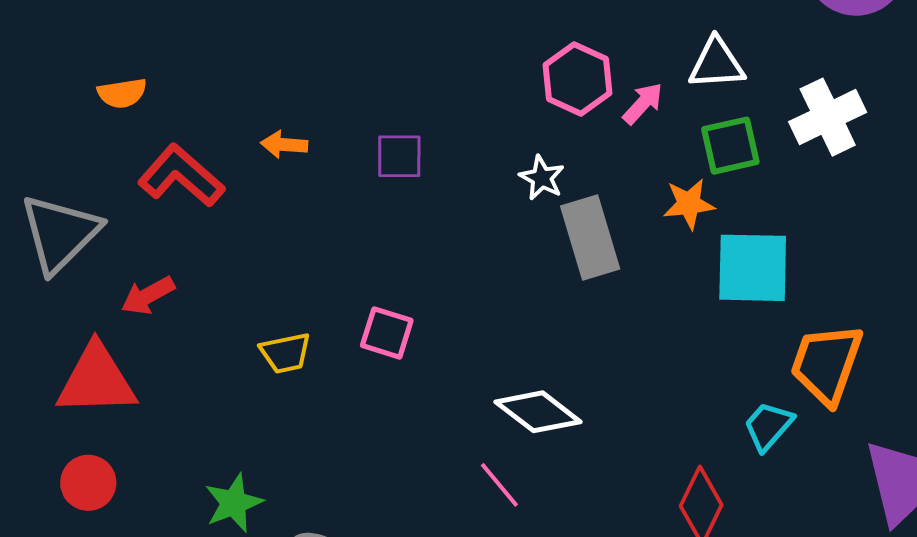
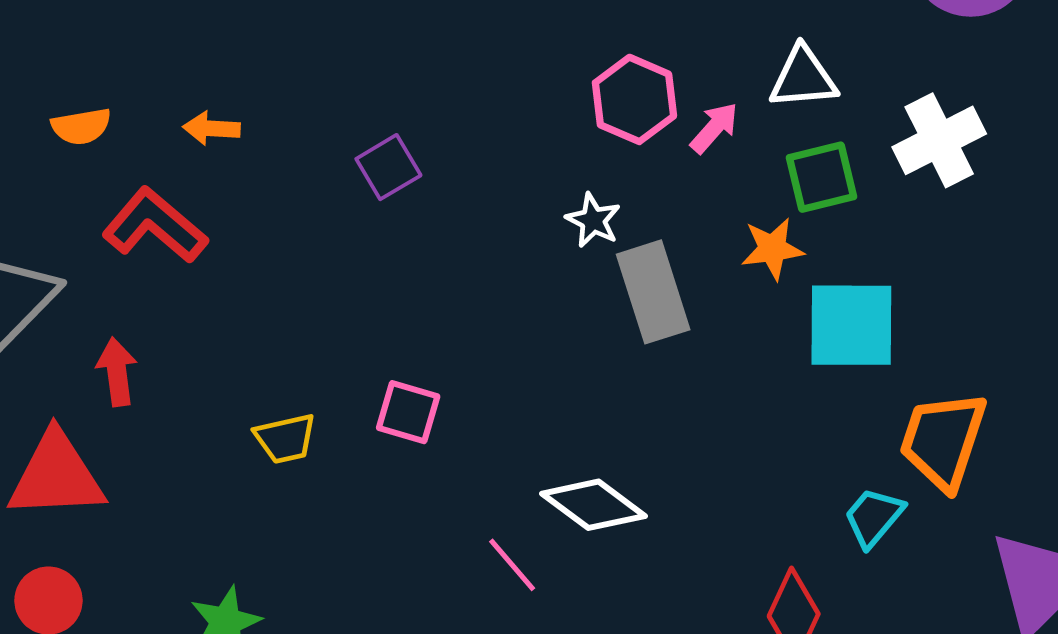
orange arrow: (284, 145) -> (212, 128), moved
purple square: (399, 156) -> (388, 167), moved, turned -30
red arrow: (148, 296) -> (117, 372), turned 112
pink line: (499, 485) -> (512, 565), moved

